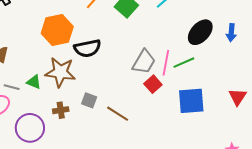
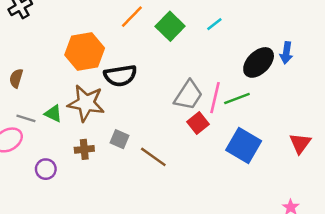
blue arrow: (231, 33) -> (286, 53), moved
blue square: (191, 101) -> (244, 146), turned 32
purple circle: (30, 128) -> (46, 169), size x0.6

